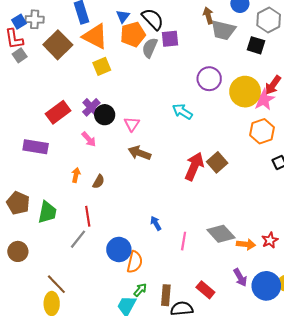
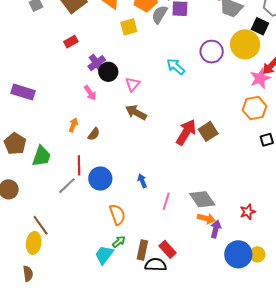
yellow square: (102, 66) -> (129, 27), moved
yellow circle: (245, 92) -> (245, 44), moved
cyan arrow: (182, 111) -> (176, 67), moved
red rectangle: (58, 112) -> (71, 42), moved, size x0.6
purple rectangle: (36, 147) -> (23, 92), moved
orange arrow: (246, 244) -> (206, 218), moved
blue circle: (119, 249) -> (100, 179), moved
orange semicircle: (135, 262) -> (117, 215), turned -40
purple arrow: (240, 277) -> (216, 229), moved, turned -144
red rectangle: (205, 290) -> (167, 249), moved

